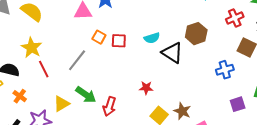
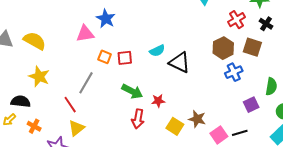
brown hexagon: (196, 34) -> (223, 48), moved
red line: (44, 69) -> (70, 105), moved
green arrow: (86, 95) -> (132, 91), moved
red arrow: (109, 106) -> (138, 119), moved

